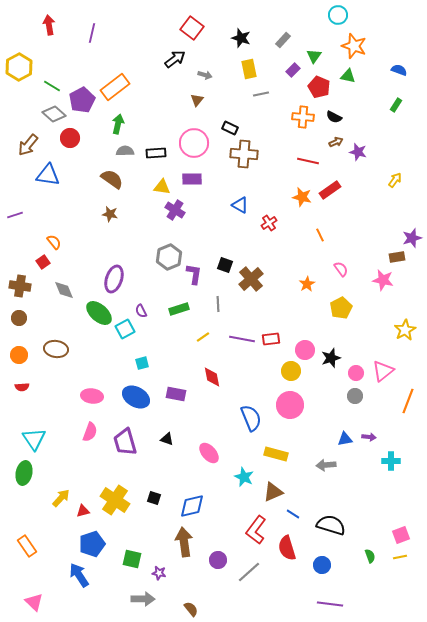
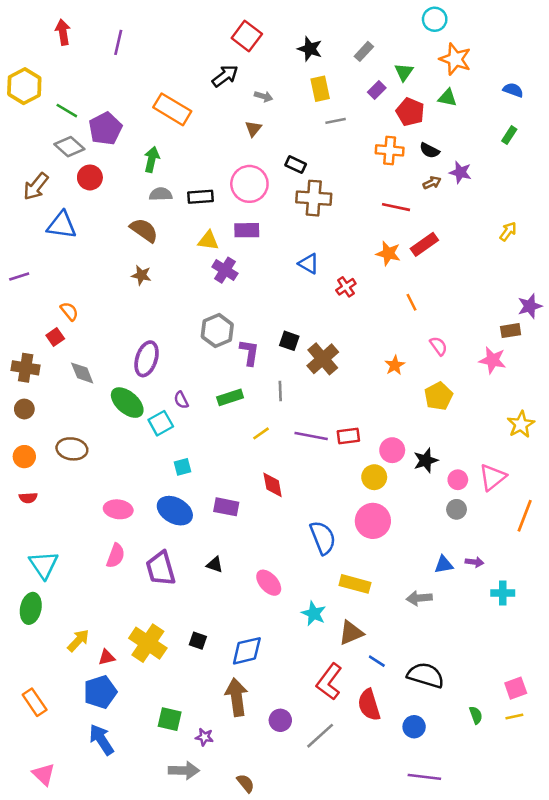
orange rectangle: (115, 87) -> (172, 109), moved, turned 68
purple star: (358, 152) -> (460, 172), moved
blue pentagon: (92, 544) -> (100, 692), moved

